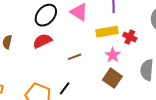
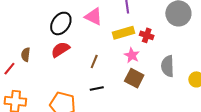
brown line: (74, 57) -> (94, 62), turned -40
black line: (65, 88) -> (97, 88), moved, turned 48

